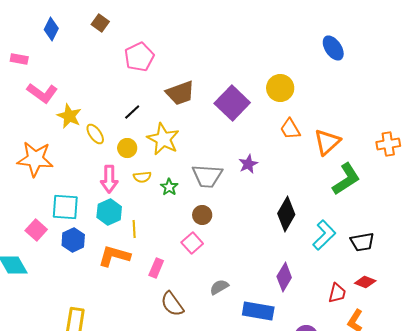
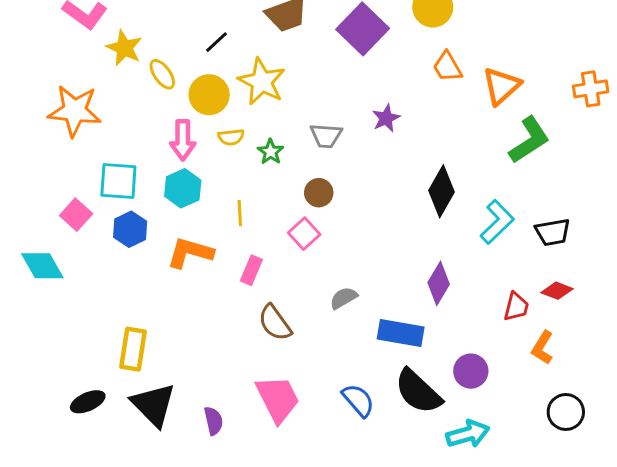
yellow circle: (127, 148) -> (209, 95), size x1.4
gray trapezoid: (207, 176) -> (326, 136), size x0.7
yellow line: (134, 229) -> (240, 213), moved

